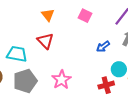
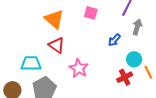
orange triangle: (48, 15) -> (54, 19), size x1.5
pink star: (62, 80) -> (79, 68), moved

